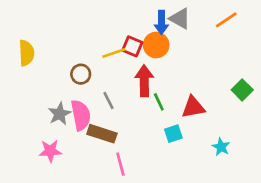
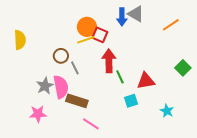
orange line: (226, 20) -> (171, 25), moved
orange circle: (156, 45) -> (87, 27), moved
gray line: (109, 101) -> (75, 68), moved
pink line: (120, 164) -> (91, 124), turned -42

